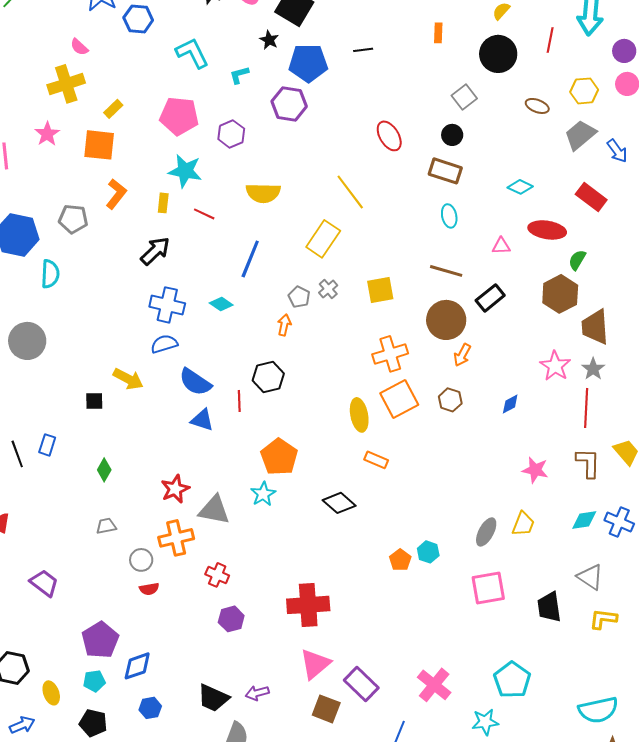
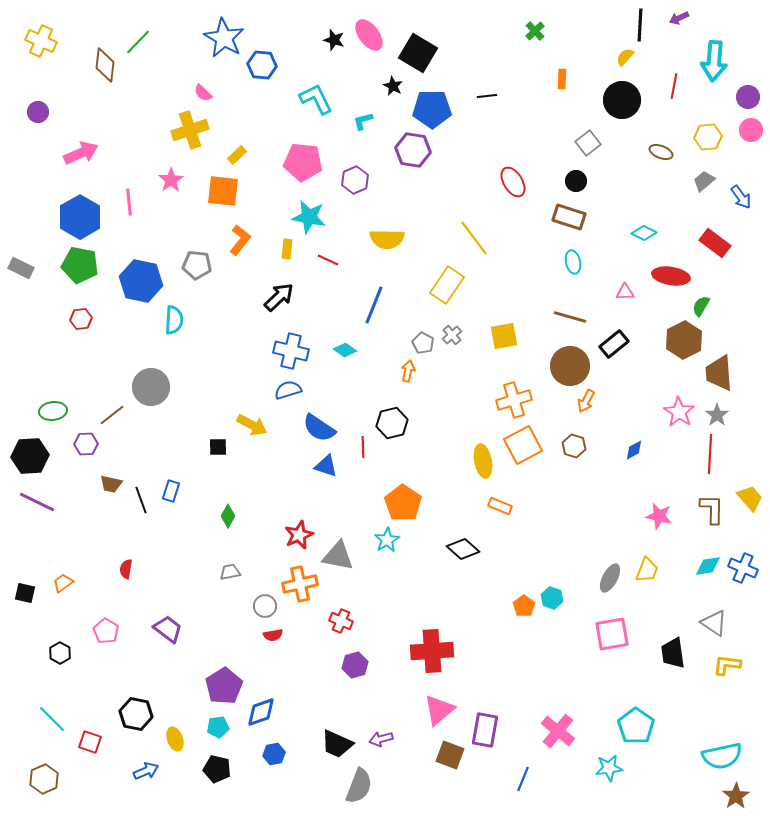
gray trapezoid: (580, 135) -> (704, 181), size x0.7
purple rectangle: (361, 684) -> (485, 730), turned 56

